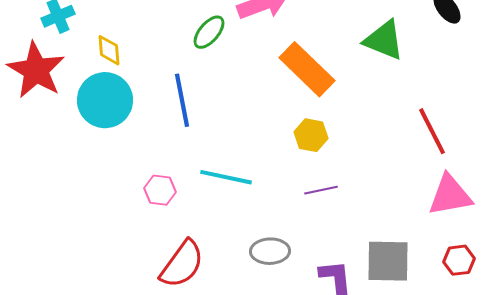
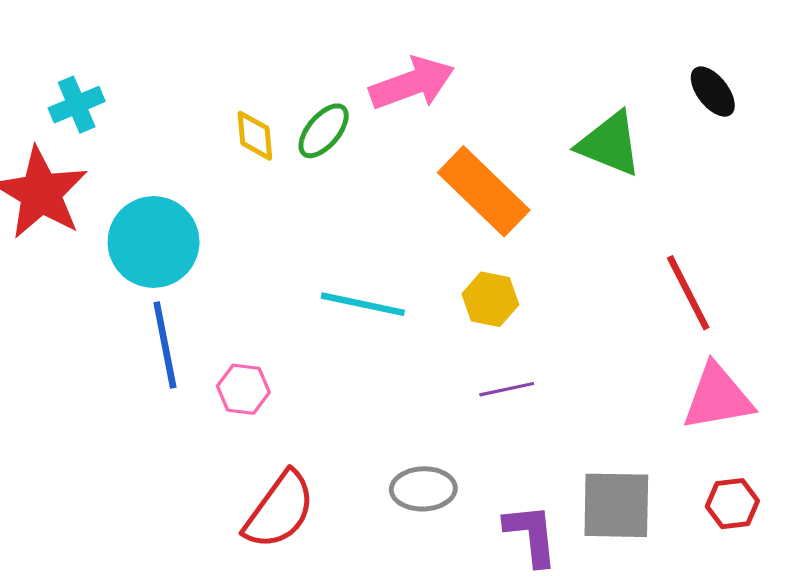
yellow diamond: (109, 50) -> (255, 136), moved
blue line: (182, 100) -> (165, 345), moved
cyan line: (226, 177) -> (363, 304), moved

